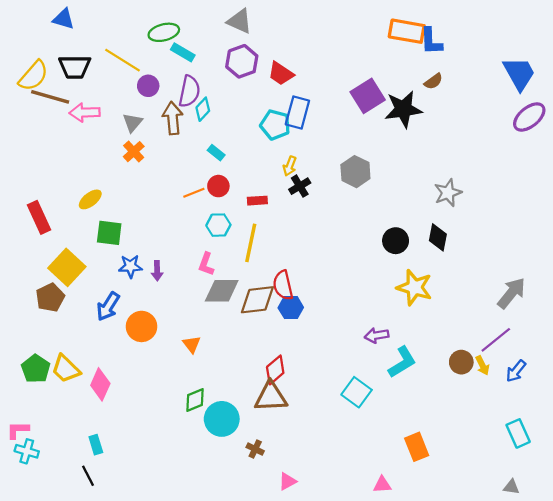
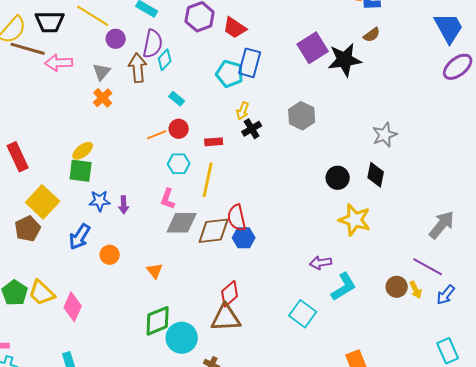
yellow ellipse: (90, 199) -> (83, 151), moved
orange circle: (142, 326) -> (110, 255), size x0.7
purple line: (496, 340) -> (428, 267), turned 68
green diamond: (195, 400) -> (158, 321), size x1.4

